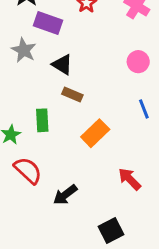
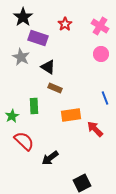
pink circle: (138, 62) -> (101, 54), moved
orange rectangle: (95, 133) -> (71, 115), turned 36
red arrow: (130, 179) -> (95, 129), moved

